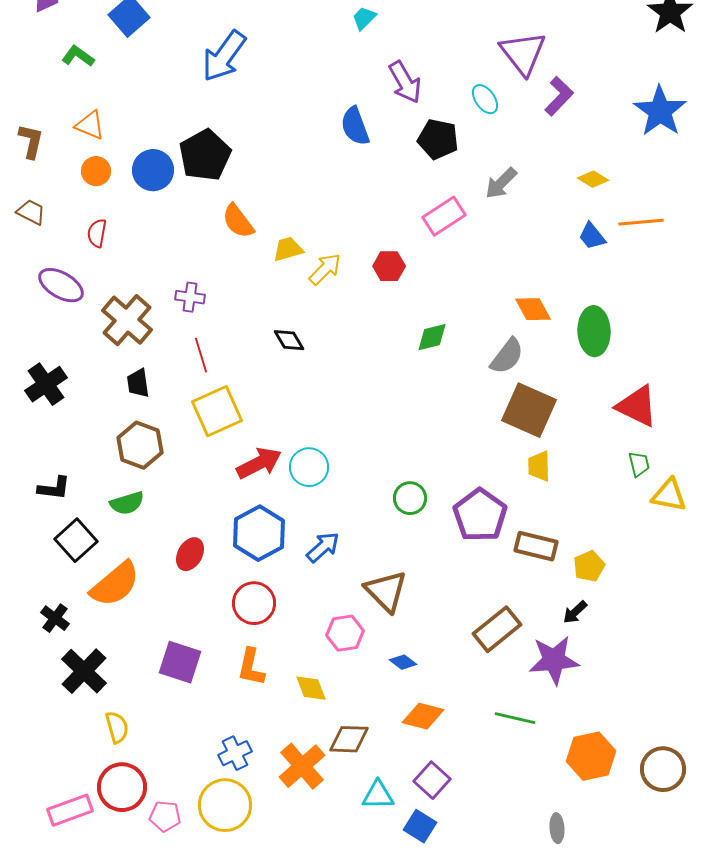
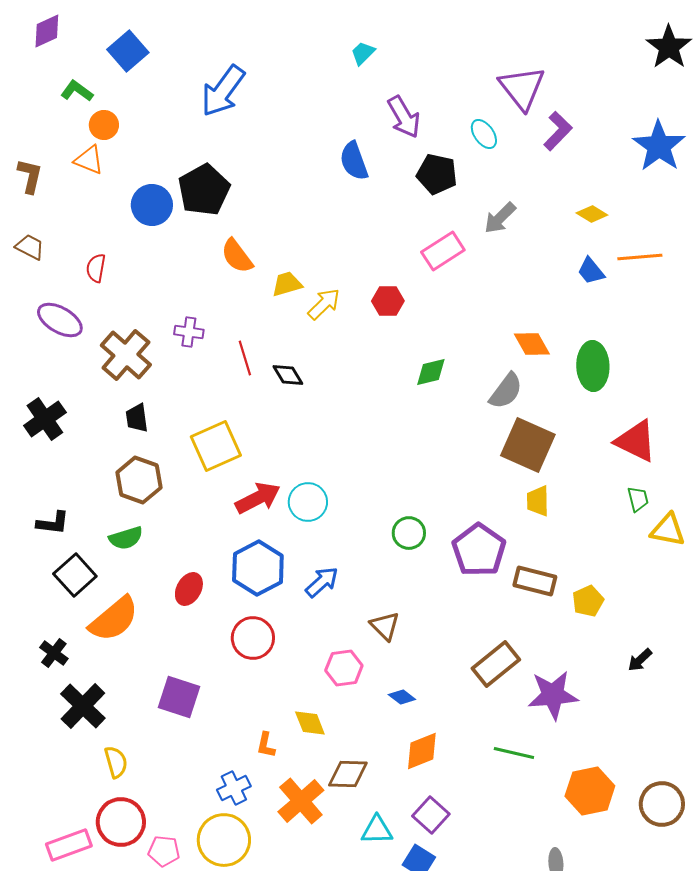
orange circle: (96, 171) -> (104, 125), moved
red line: (201, 355) -> (245, 358), moved
brown triangle: (386, 591) -> (385, 626), size x0.7
black arrow: (575, 612) -> (640, 660), moved
orange L-shape: (251, 667) -> (266, 745), moved, size x0.7
orange diamond: (423, 716) -> (422, 751), turned -36

